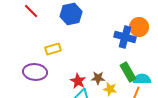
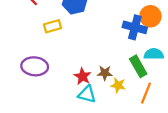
yellow rectangle: (53, 49) -> (52, 26), moved
cyan semicircle: (142, 79) -> (154, 54), moved

